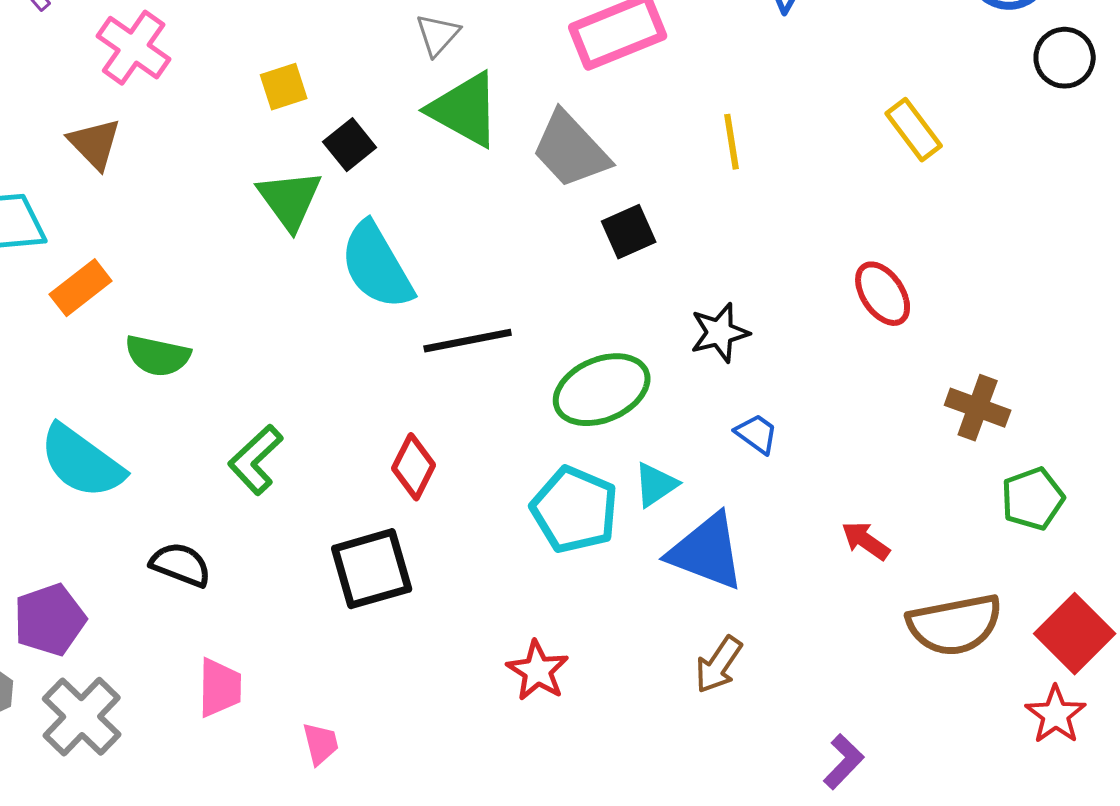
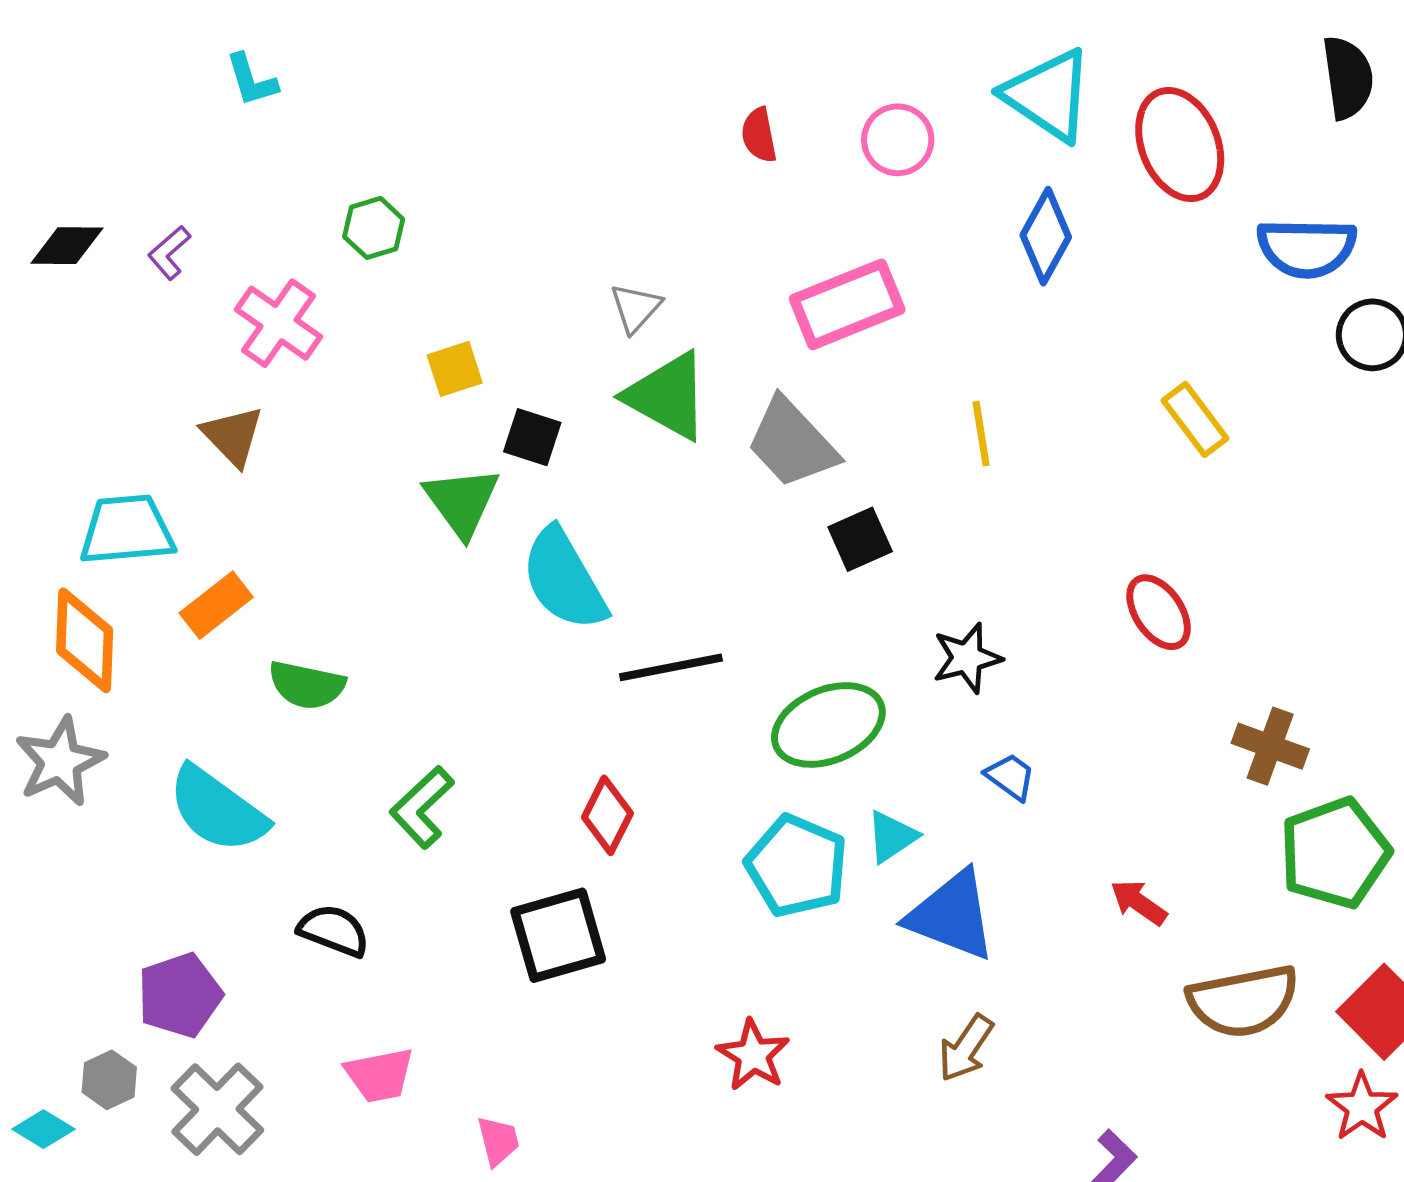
black square: (350, 145) -> (532, 437), turned -33
green pentagon: (1033, 499) -> (1335, 853), size x1.5
pink trapezoid: (220, 688) -> (380, 1075), turned 78

